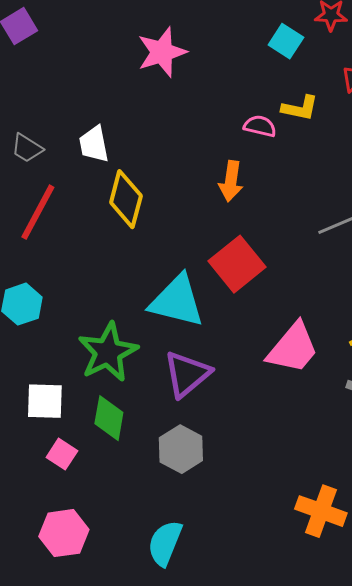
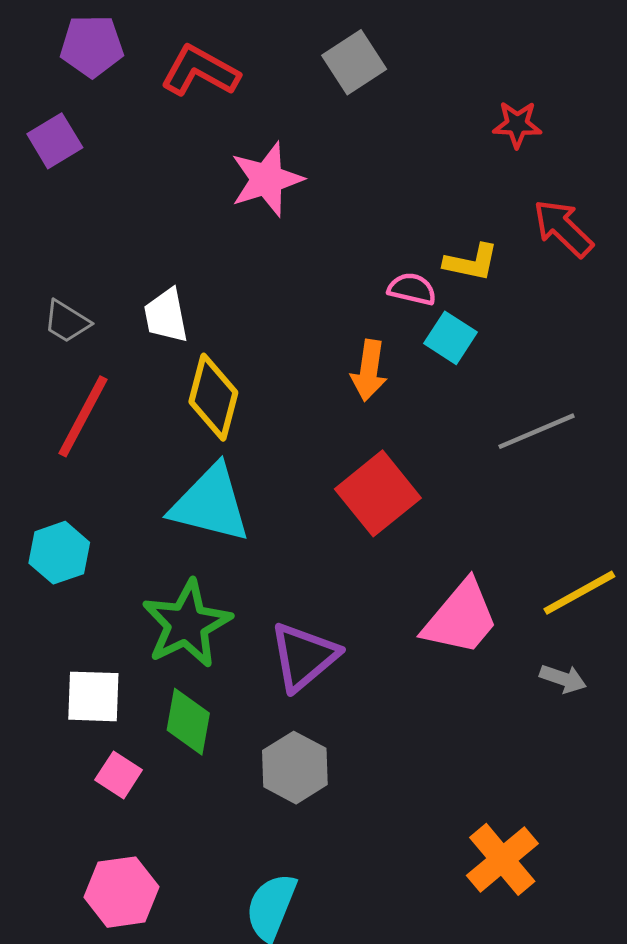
cyan square: (286, 41) -> (450, 338), moved
cyan triangle: (177, 301) -> (210, 504), moved
orange cross: (321, 511) -> (502, 859), turned 30

